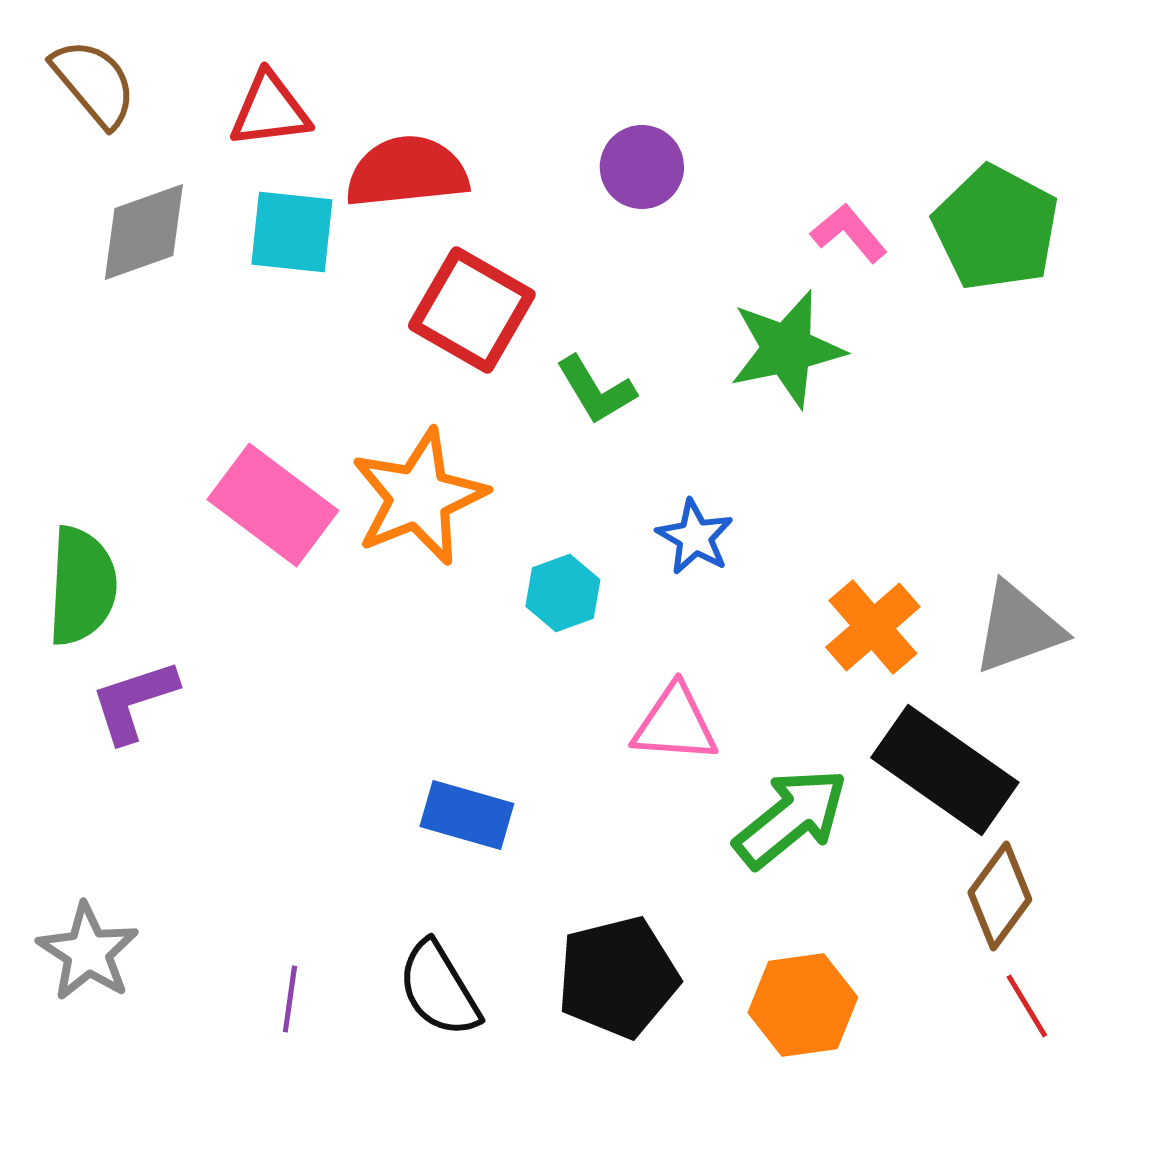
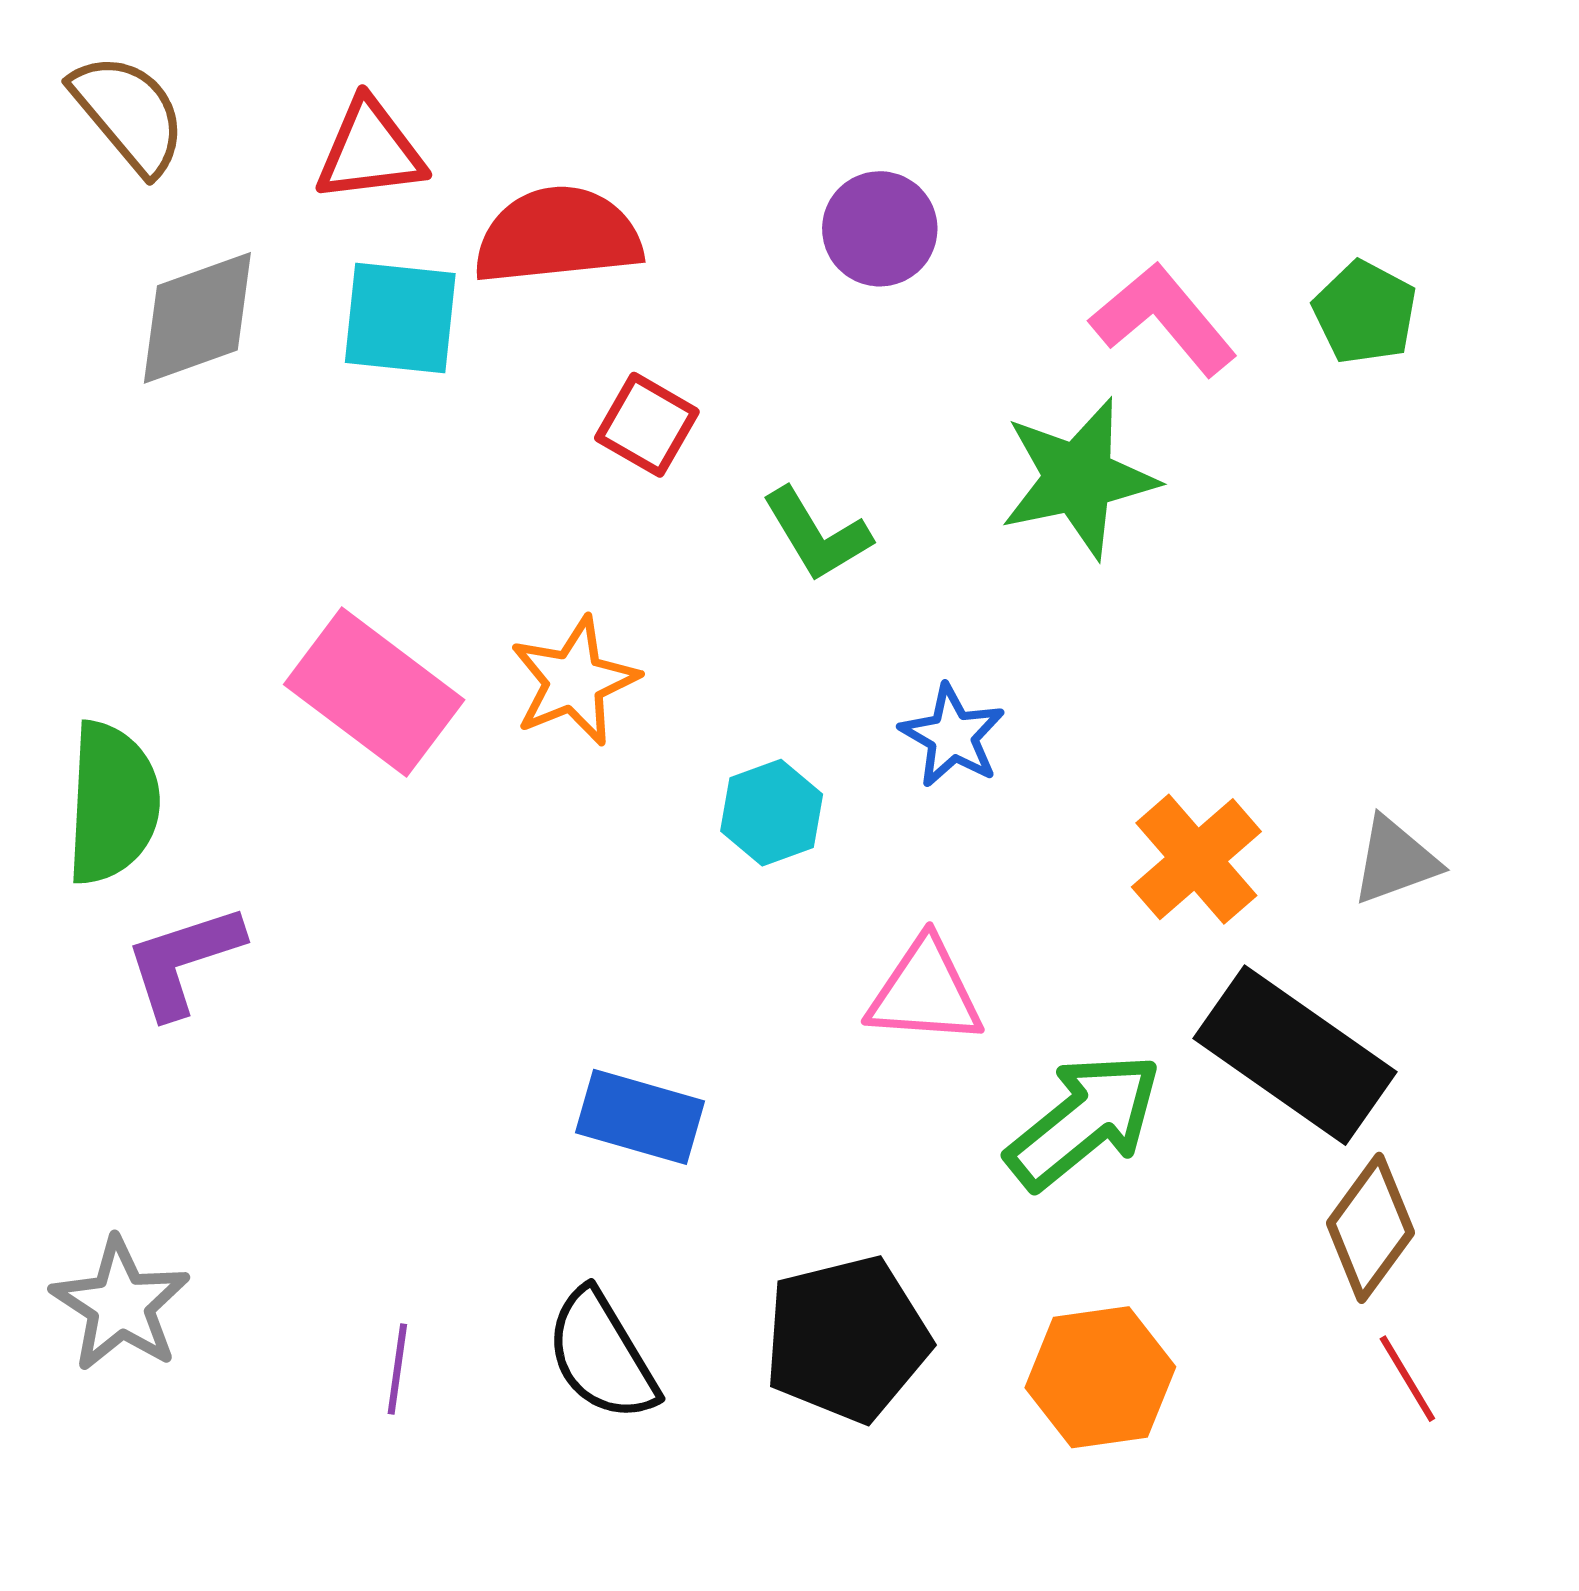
green pentagon: (996, 228) -> (1365, 312), size x0.6
pink L-shape: (849, 233) -> (1163, 319), size x1.4
red square: (472, 310) -> (647, 425), size x0.6
orange star: (419, 497) -> (574, 681), size x0.7
gray triangle: (1018, 628) -> (1395, 861), size x0.7

